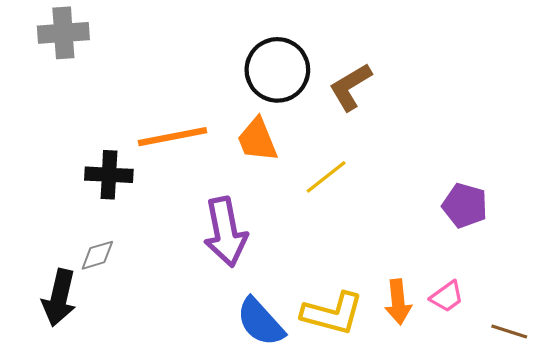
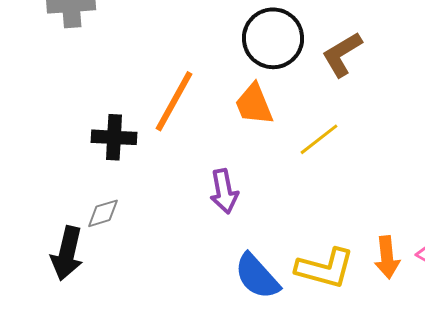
orange line: (173, 137) -> (174, 101), turned -50
purple arrow: (225, 232) -> (224, 191), size x0.7

